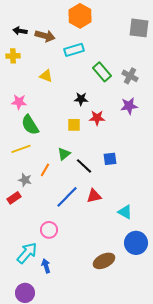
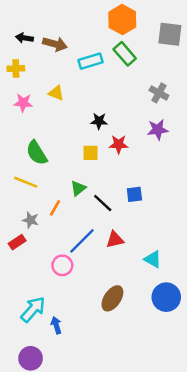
orange hexagon: (80, 16) -> (122, 20), moved
green rectangle: (102, 72) -> (125, 54), moved
pink star: (19, 102) -> (23, 103), moved
yellow line: (21, 149) -> (26, 182), turned 42
pink circle: (49, 230) -> (62, 265), moved
brown ellipse: (104, 261) -> (112, 298), moved, turned -30

